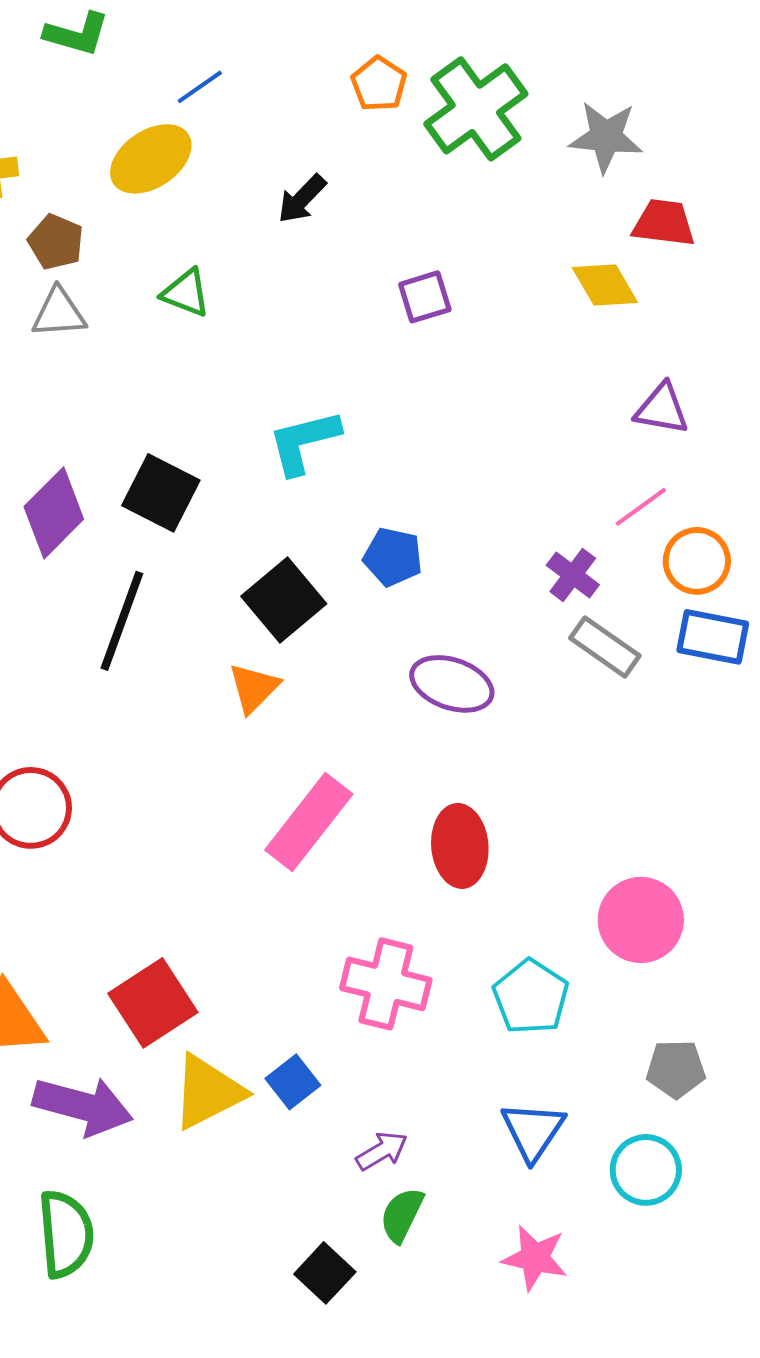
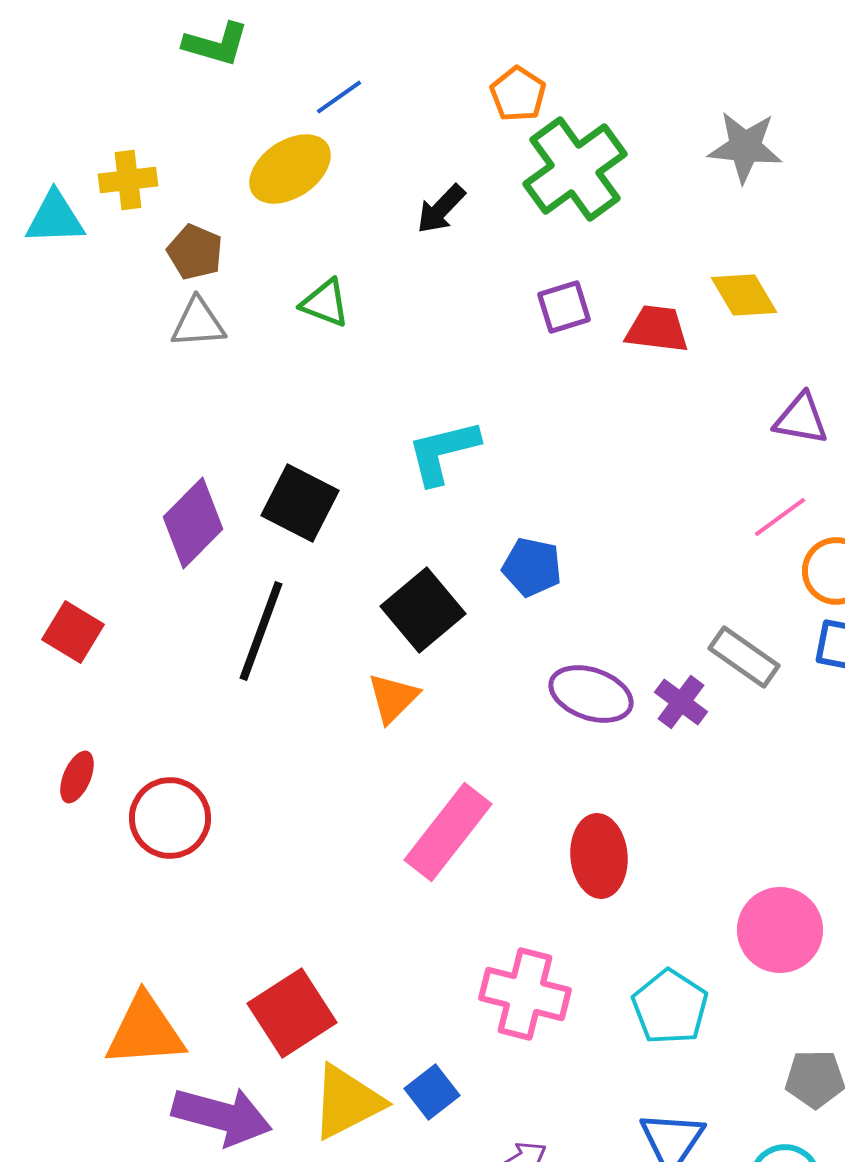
green cross: (476, 109) -> (575, 169), moved
red trapezoid: (664, 223) -> (657, 329), moved
purple cross: (573, 575) -> (681, 702), moved

